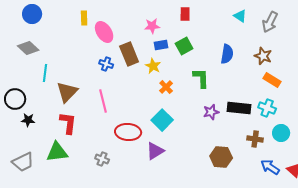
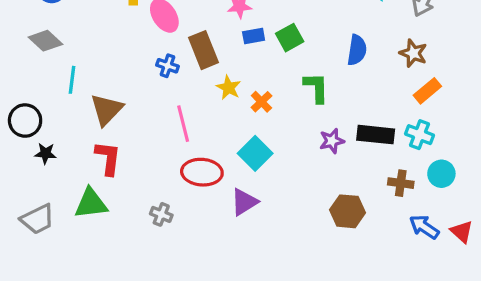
yellow star: (153, 66) -> (229, 88), moved
orange rectangle: (272, 80) -> (427, 91), turned -72
pink line: (103, 101) -> (183, 124), moved

